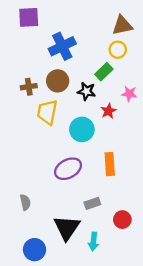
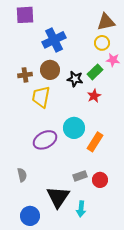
green rectangle: (104, 72) -> (95, 72), moved
pink star: (129, 94) -> (113, 60), moved
cyan circle: (82, 129) -> (74, 128), moved
orange rectangle: (110, 164) -> (95, 142), turned 36
purple ellipse: (68, 169) -> (45, 140), moved
red circle: (122, 220) -> (100, 180), moved

